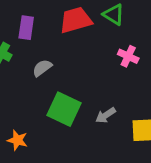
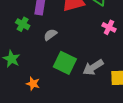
gray arrow: (106, 115) -> (93, 67), size x1.5

